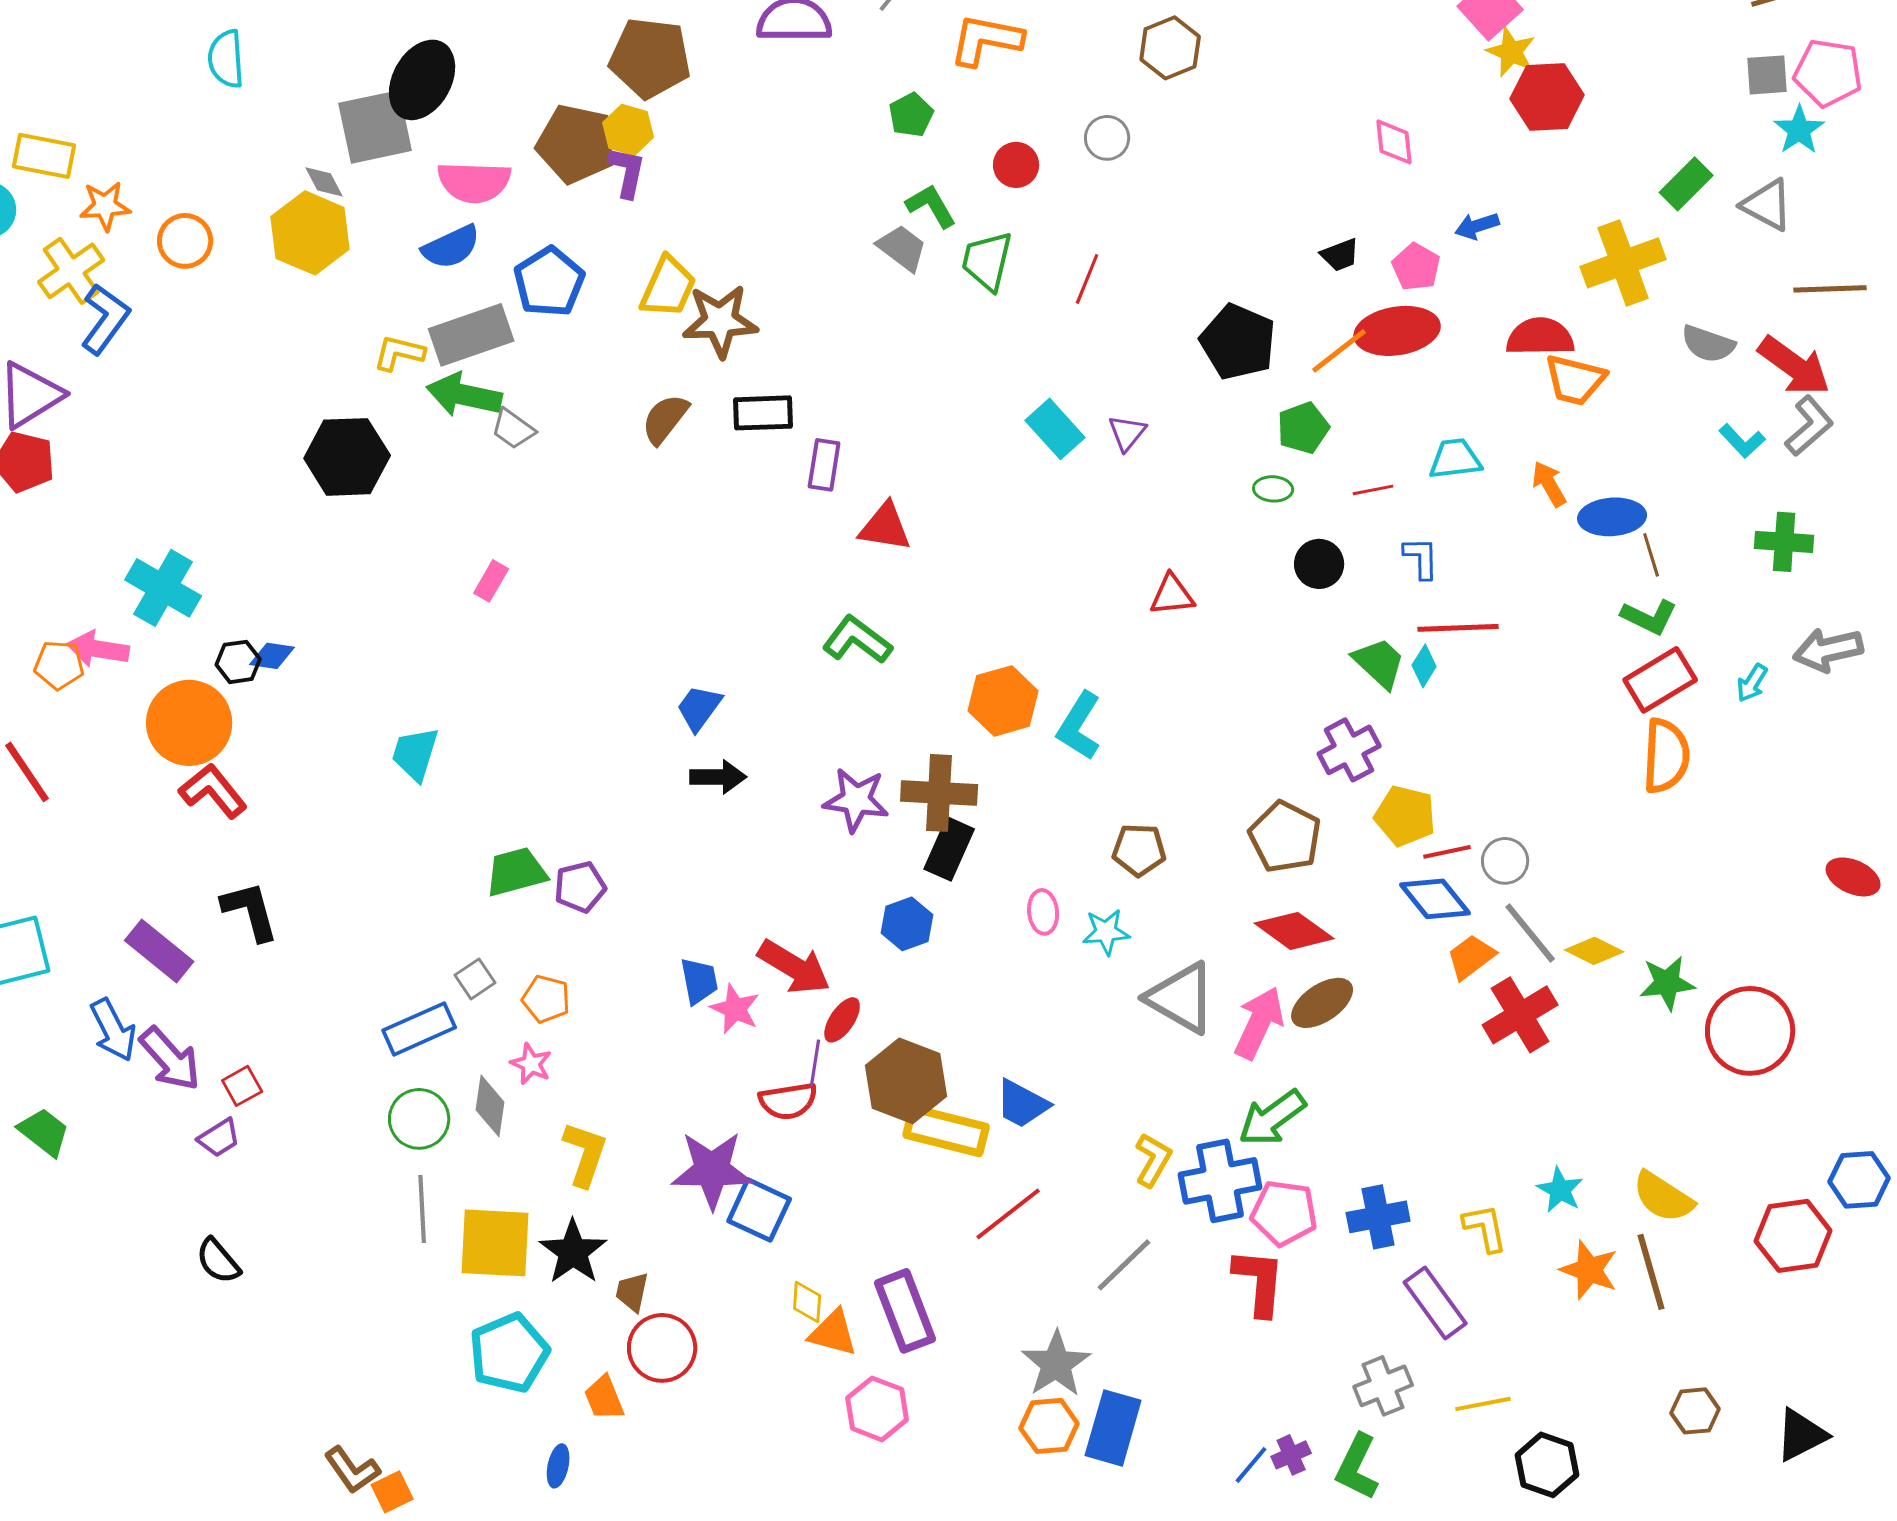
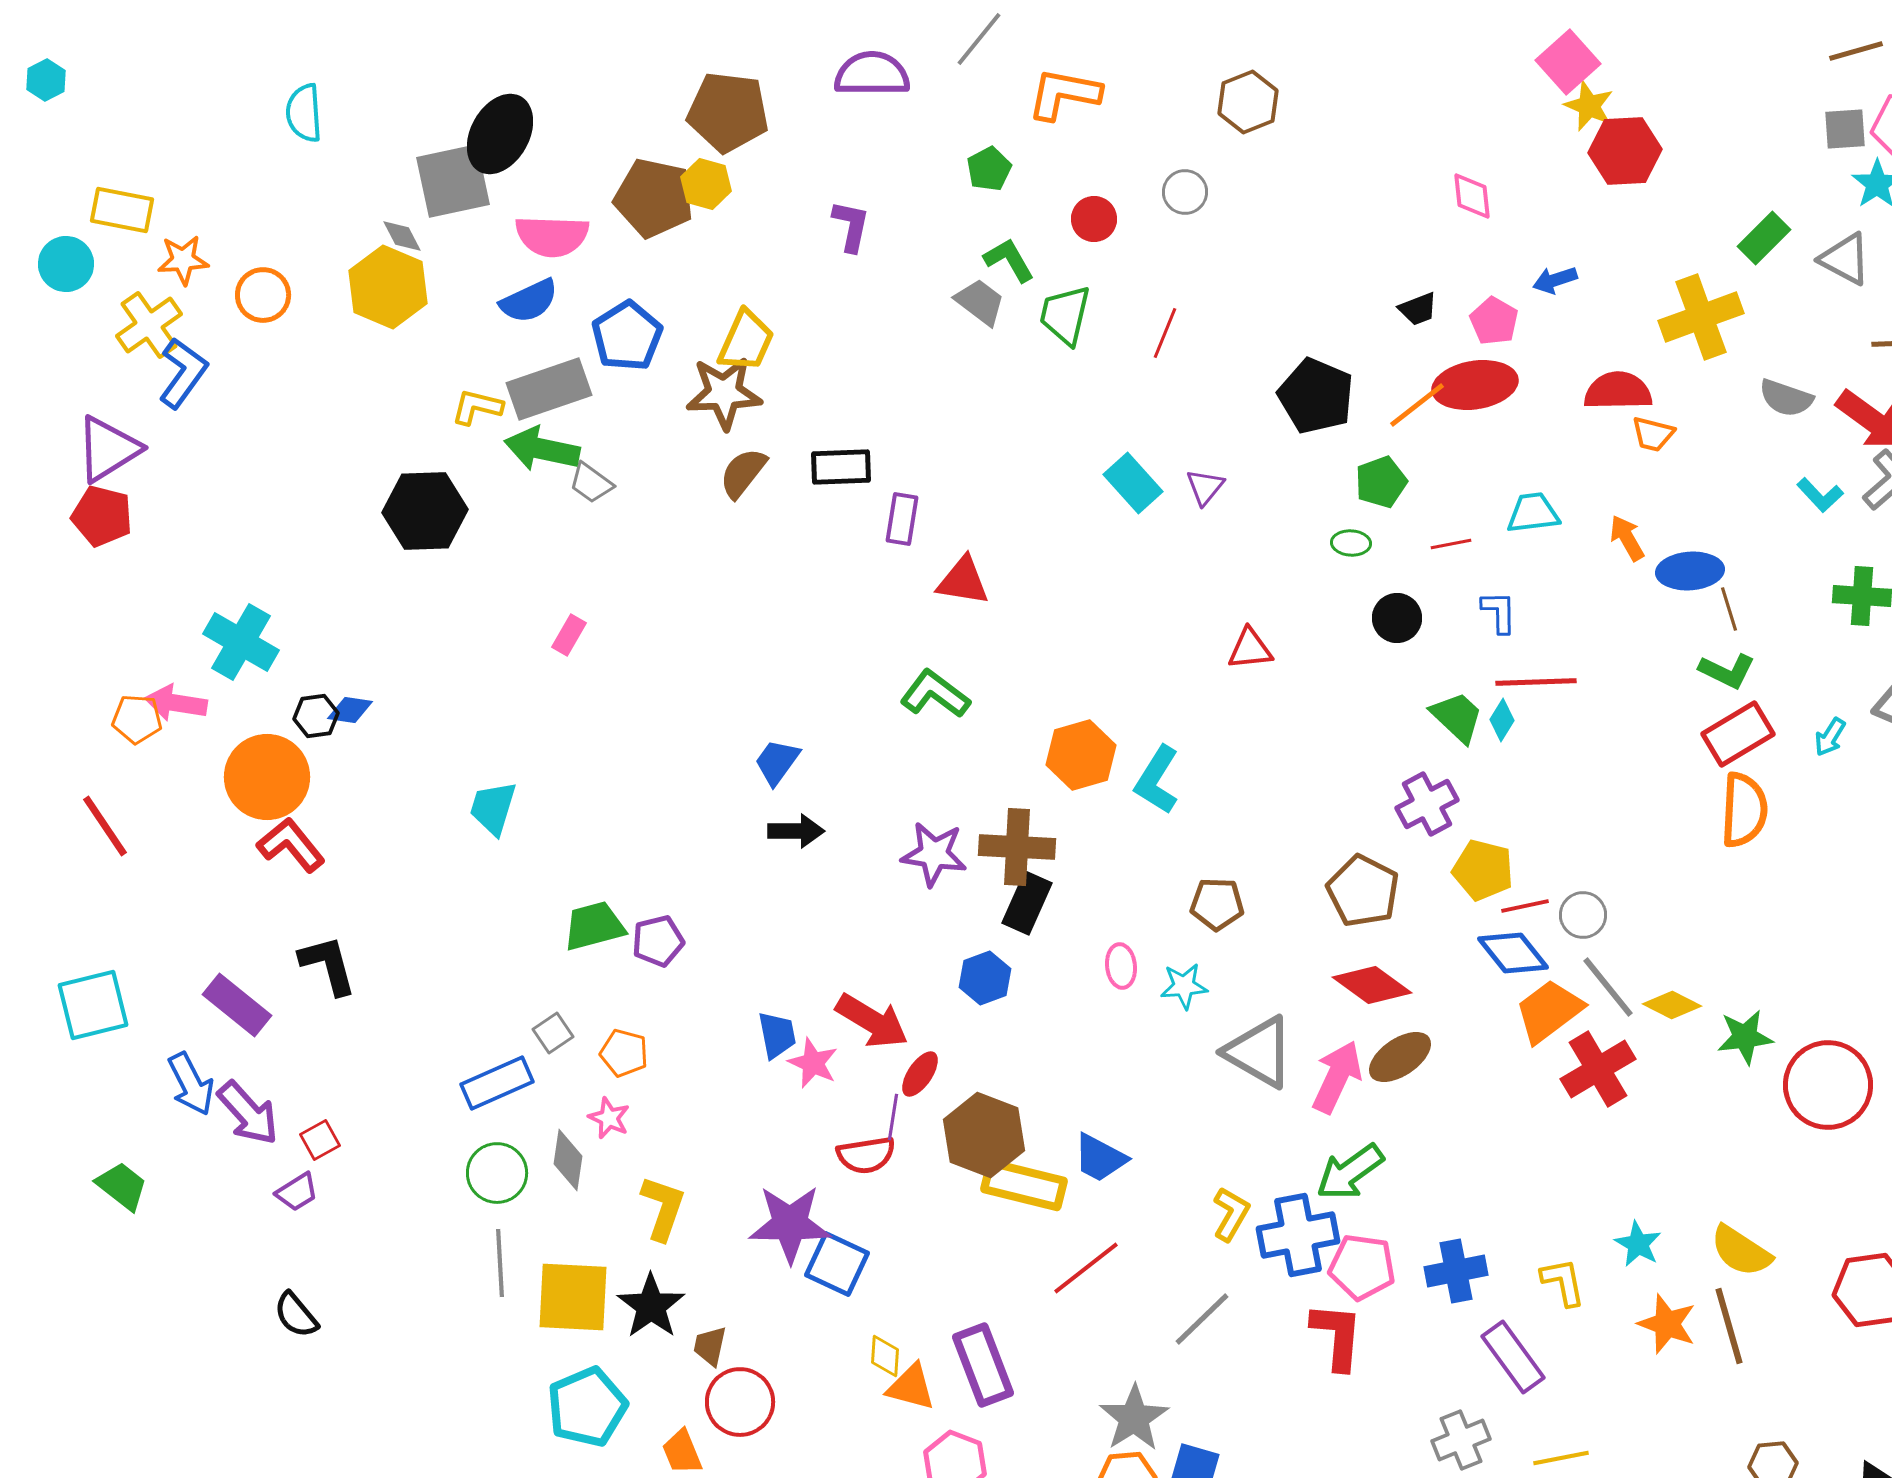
purple L-shape: (627, 172) -> (851, 226), moved
brown star: (720, 321) -> (724, 393), moved
orange trapezoid: (1575, 380) -> (1653, 434), size x0.7
orange trapezoid: (1471, 957) -> (1549, 1011), size x1.4

